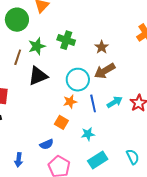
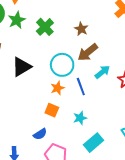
green cross: (66, 40) -> (45, 27), turned 36
green star: (37, 46) -> (17, 20), moved
cyan arrow: (115, 102) -> (102, 72), moved

